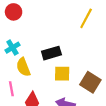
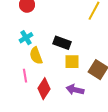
black rectangle: (51, 53) -> (62, 43), turned 36

